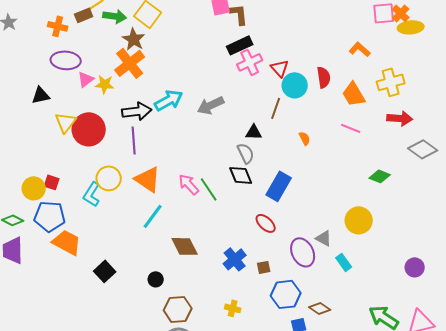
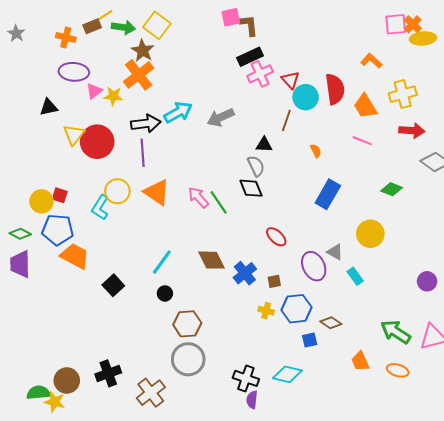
red semicircle: (324, 77) -> (335, 89), size x1.4
blue rectangle: (279, 186) -> (328, 194), moved
cyan line: (153, 216) -> (162, 262), moved
brown diamond: (185, 246) -> (211, 260), moved
yellow cross: (233, 308) -> (266, 311), moved

